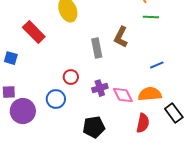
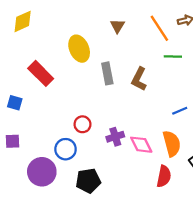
gray rectangle: (97, 48) -> (107, 73), moved
orange semicircle: (150, 94) -> (172, 144), turned 80
purple circle: (23, 111) -> (42, 172), moved
black pentagon: (94, 127) -> (88, 181), moved

